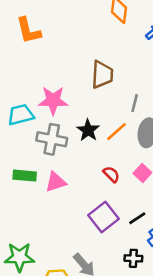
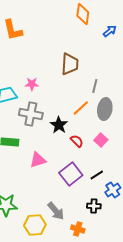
pink star: (53, 100) -> (32, 84), size x0.6
black star: (88, 130) -> (59, 125), moved
pink triangle: (56, 182) -> (38, 160), moved

